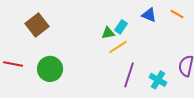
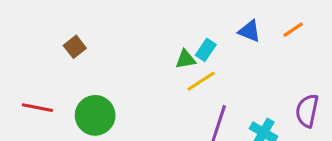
orange line: (177, 14) -> (293, 30), turned -64
brown square: (37, 25) -> (75, 47), size x0.6

